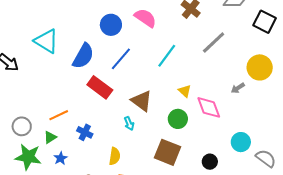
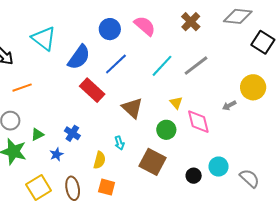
gray line: (214, 42) -> (196, 66), moved
orange line: (59, 115) -> (22, 88), moved
cyan arrow: (129, 123) -> (119, 143), moved
cyan circle: (241, 142) -> (219, 167), moved
blue star: (61, 158) -> (56, 154), moved

